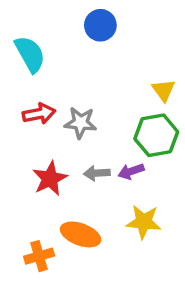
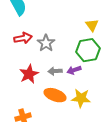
gray star: (81, 123) -> (46, 43), turned 30
orange ellipse: (81, 234) -> (55, 95), moved

